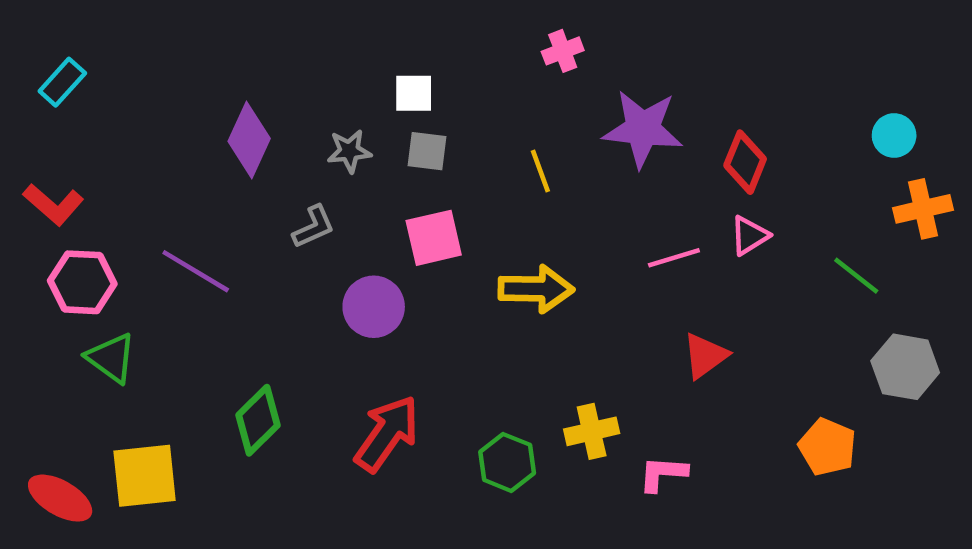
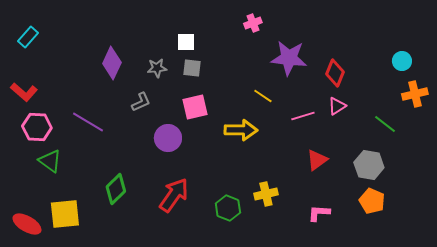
yellow line: (540, 171) -> (263, 96), moved, turned -36
gray hexagon: (905, 367) -> (369, 165), moved
pink L-shape: (663, 474) -> (319, 213), moved

